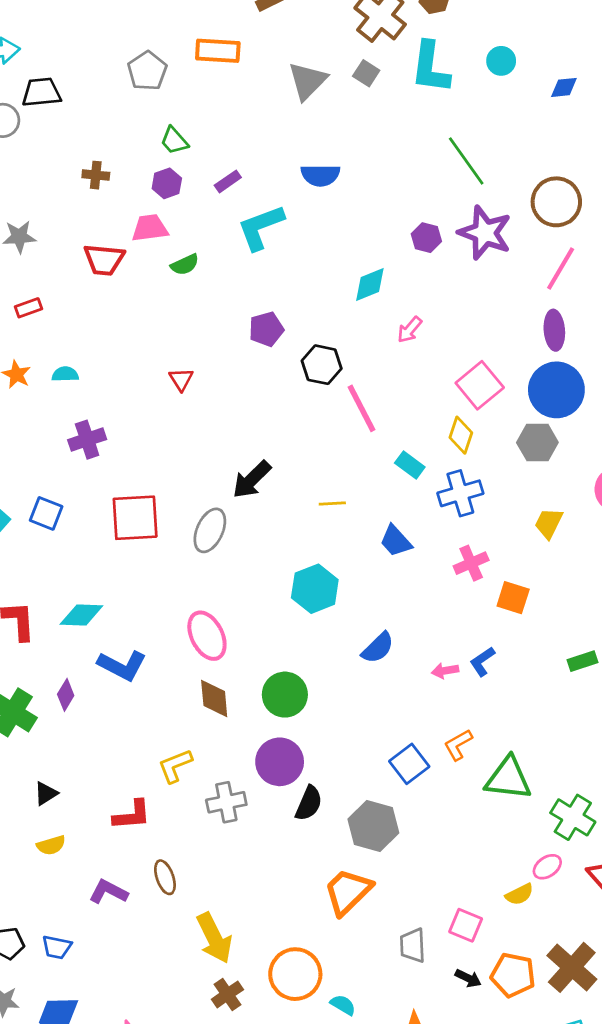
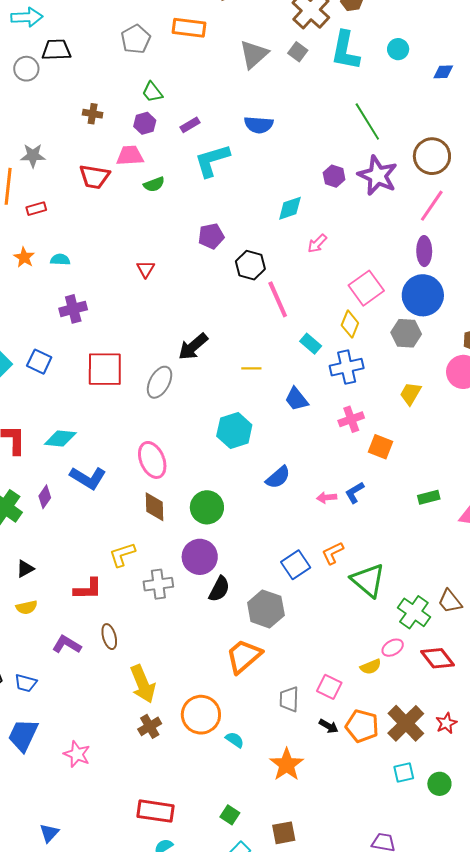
green triangle: (508, 778) -> (368, 580), turned 30

